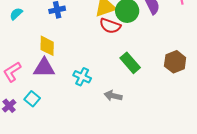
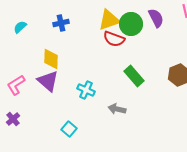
purple triangle: (44, 68) -> (48, 81), turned 40
cyan square: (32, 99) -> (69, 129), moved

